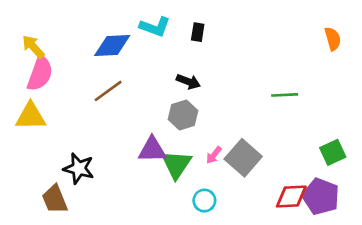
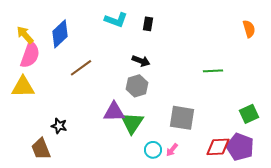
blue diamond: (112, 45) -> (60, 34), moved, turned -40
pink arrow: (214, 155) -> (172, 150), moved
gray square: (243, 158) -> (182, 118), turned -32
black star: (79, 168) -> (59, 126), size x0.7

